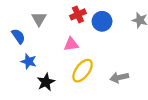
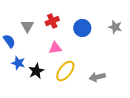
red cross: (78, 14) -> (52, 21), moved
black star: (46, 82) -> (36, 71), moved

